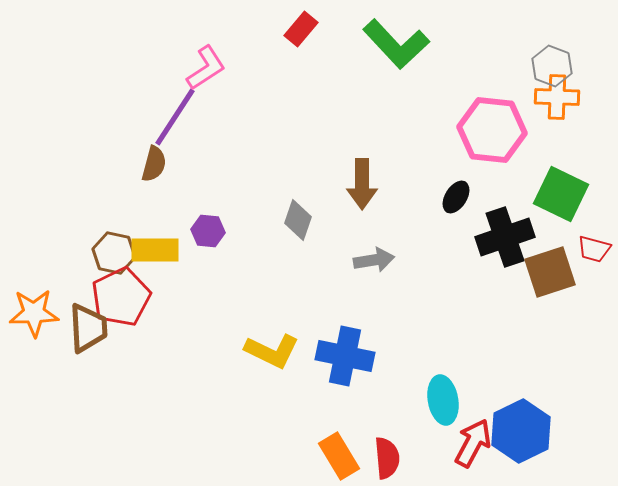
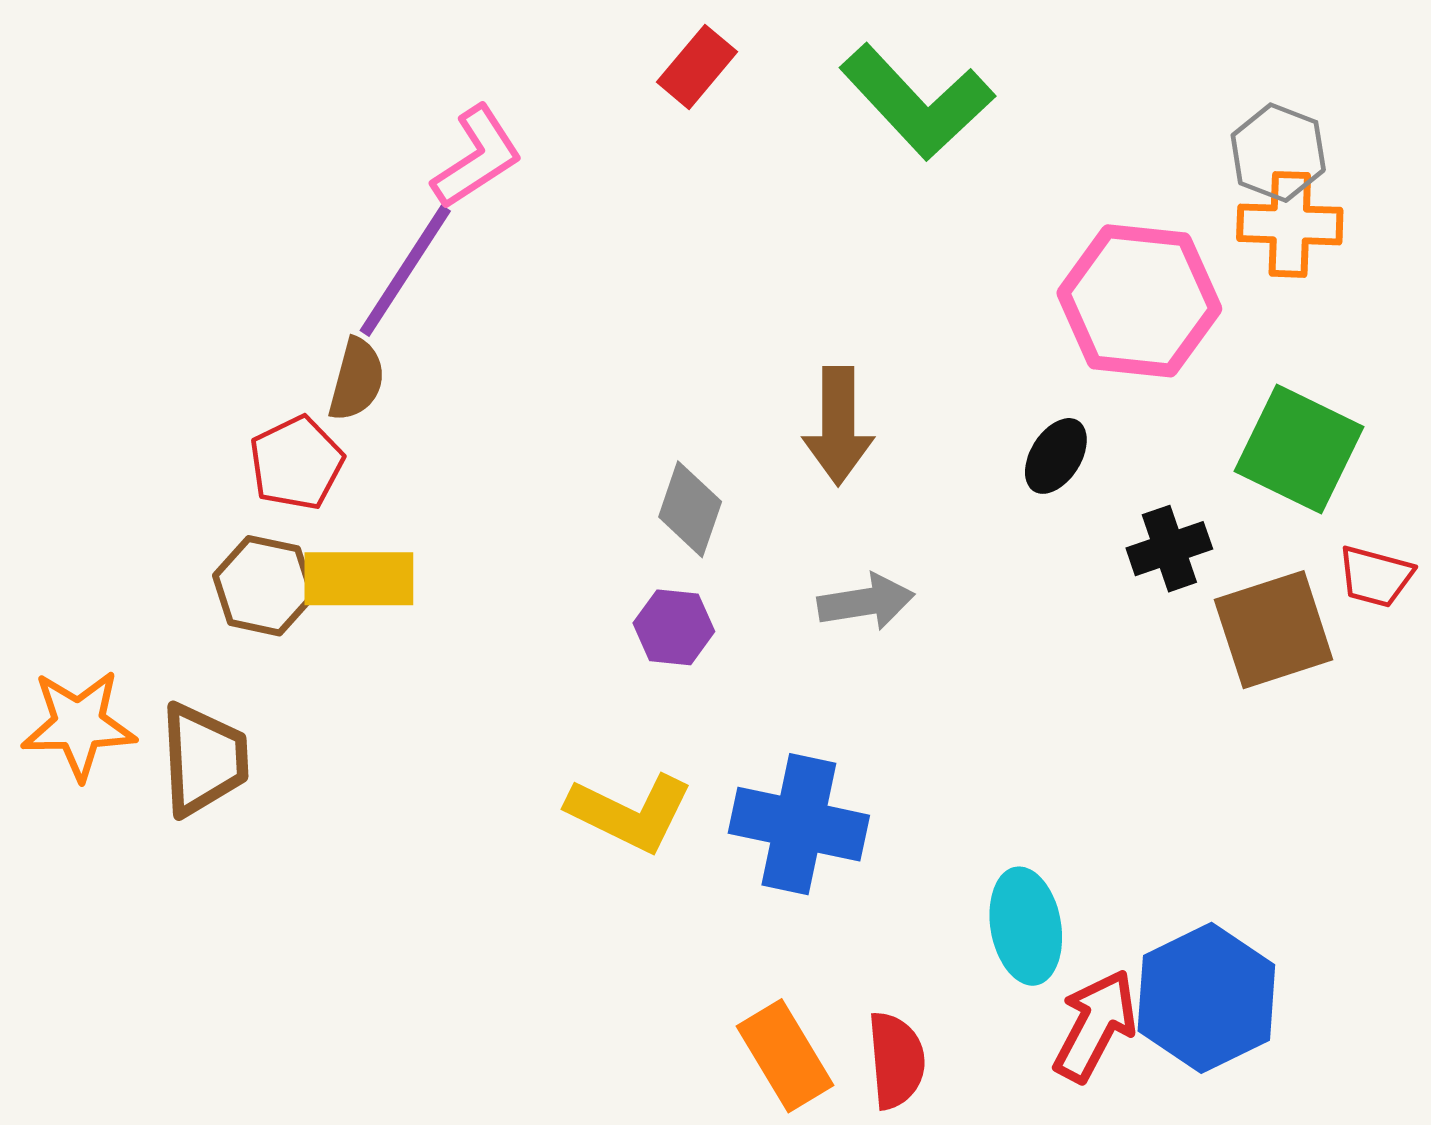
purple hexagon: (208, 231) -> (674, 627), moved
black cross: (505, 237) -> (1169, 549), size x0.6
red pentagon: (121, 297) -> (296, 463), moved, size x0.7

